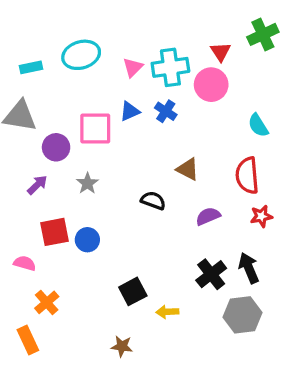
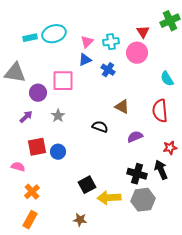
cyan rectangle: (31, 67) -> (30, 38), moved
cyan cross: (170, 67) -> (111, 42), size x0.7
blue triangle: (130, 111) -> (85, 60), moved
red star: (261, 216) -> (170, 148), moved
black cross: (211, 274) -> (137, 174), turned -36
yellow arrow: (167, 312) -> (109, 198), size x1.6
gray hexagon: (243, 315) -> (143, 200), moved
orange rectangle: (28, 340) -> (30, 220), moved, turned 54

